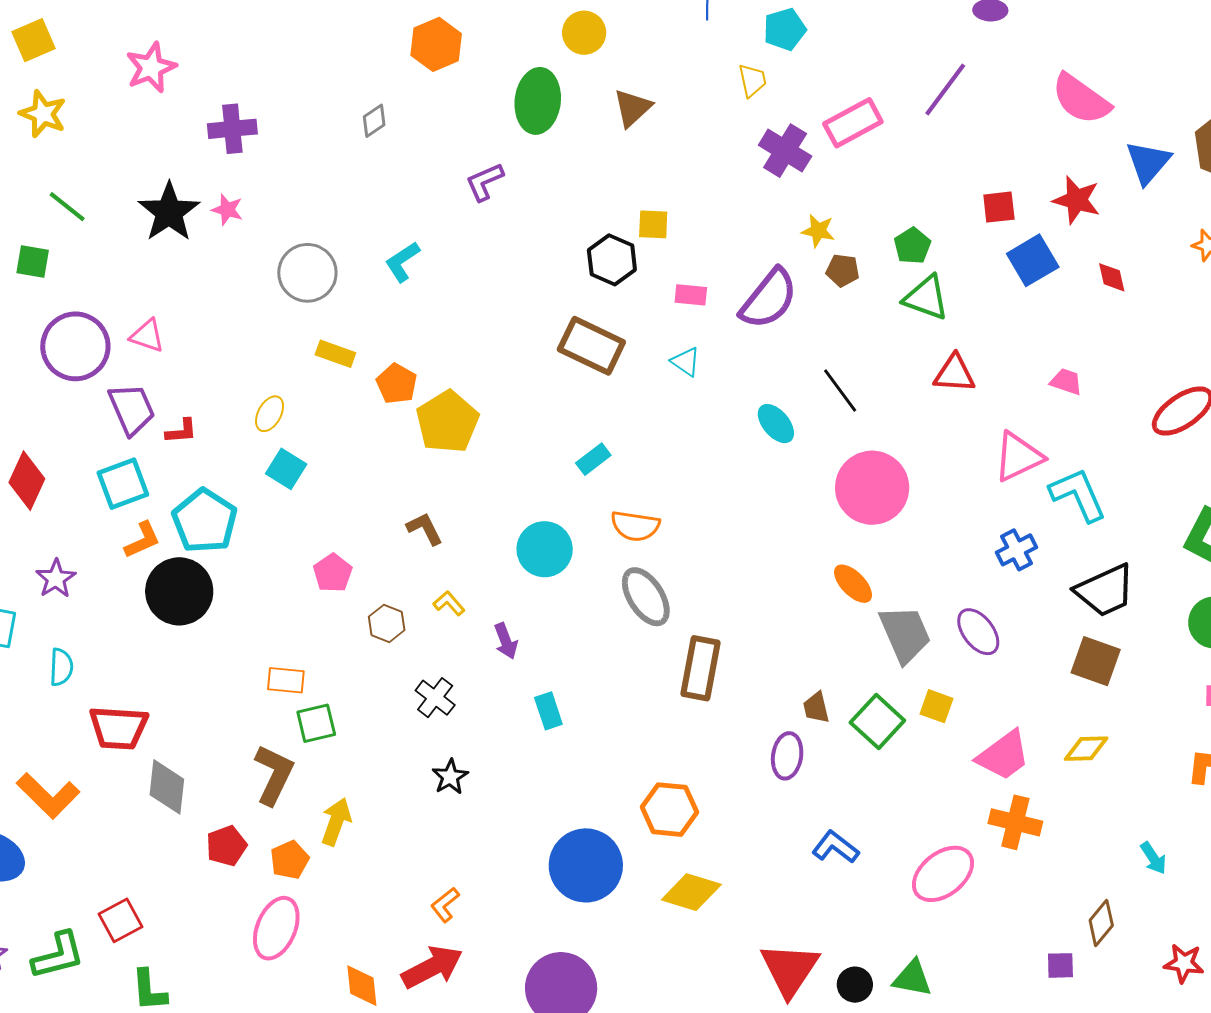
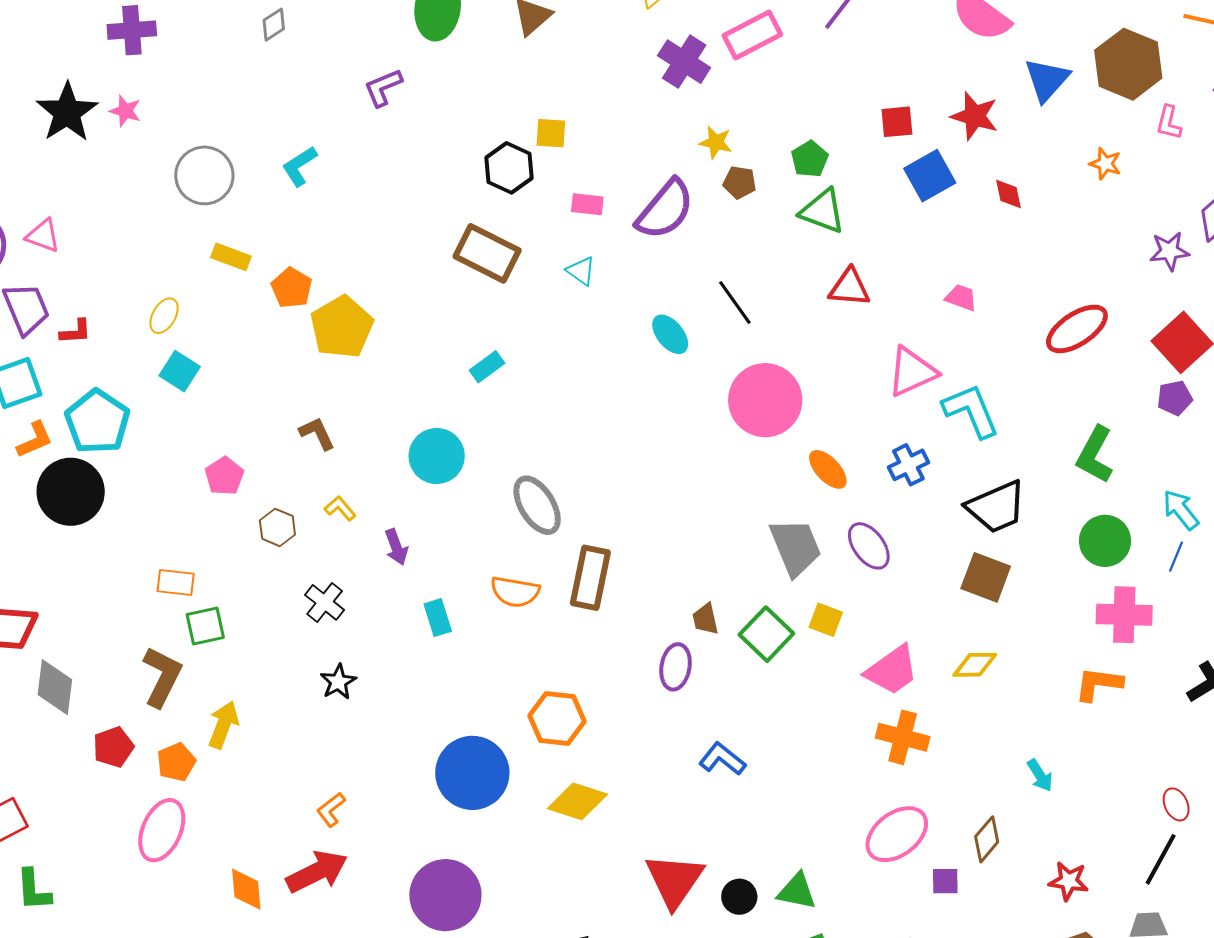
orange semicircle: (635, 526) -> (515, 592), moved
orange ellipse: (853, 584) -> (828, 469), moved
pink ellipse: (943, 874) -> (897, 834), moved

